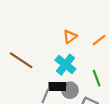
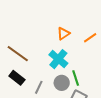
green line: (97, 78) -> (76, 78), moved
black rectangle: (57, 87) -> (17, 78), moved, turned 35

